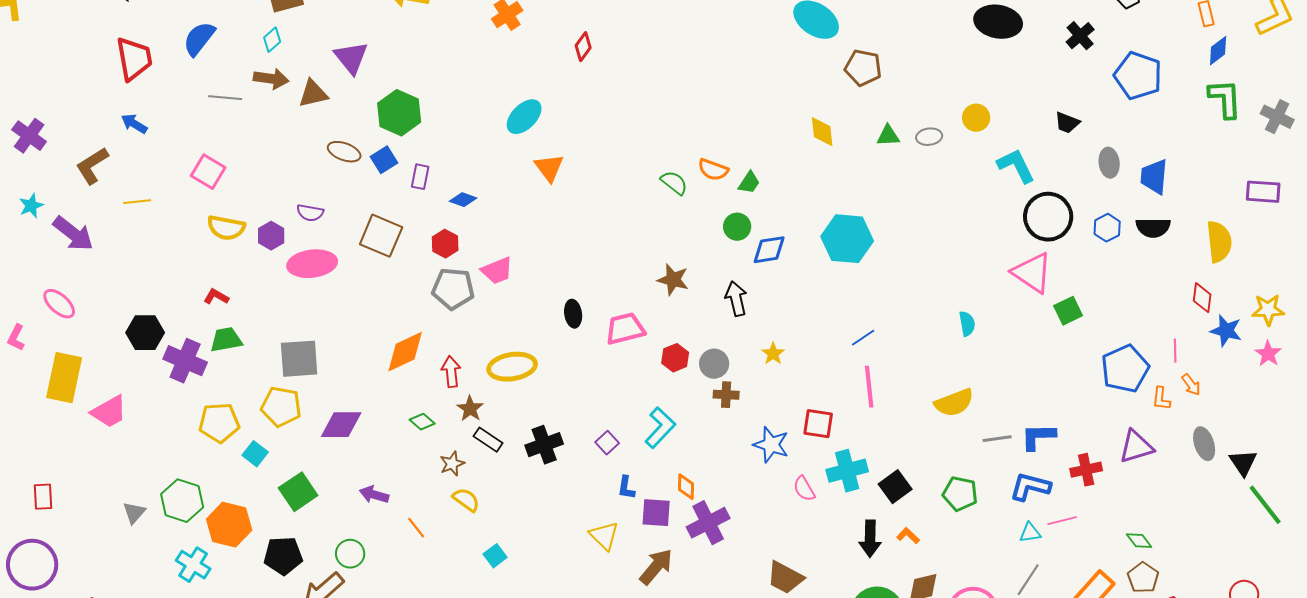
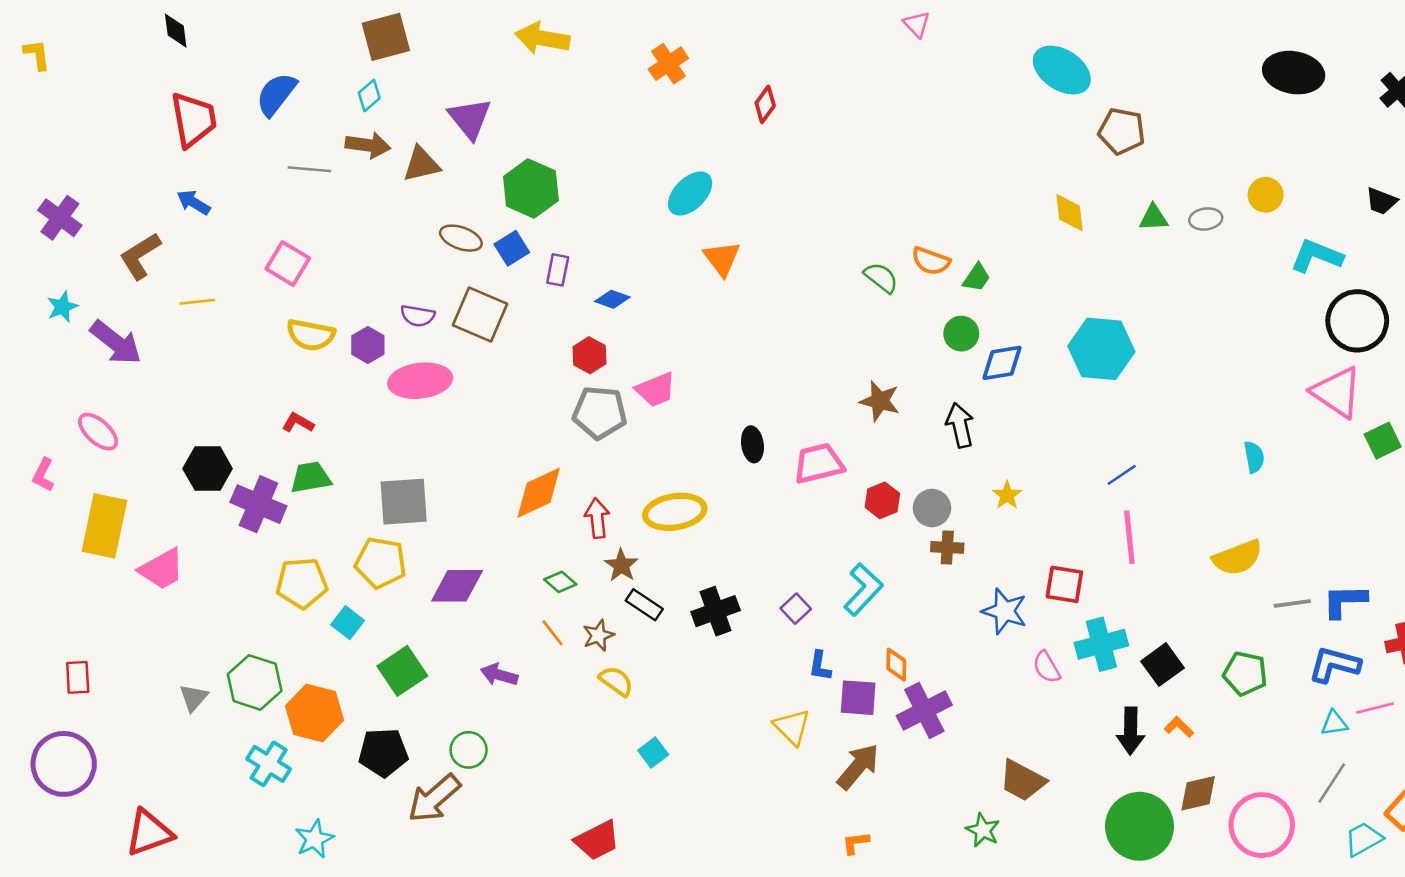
cyan L-shape: (1016, 166) -> (1316, 256), turned -42
brown square: (381, 236) -> (480, 314), moved
orange line: (416, 528) -> (553, 633), moved

